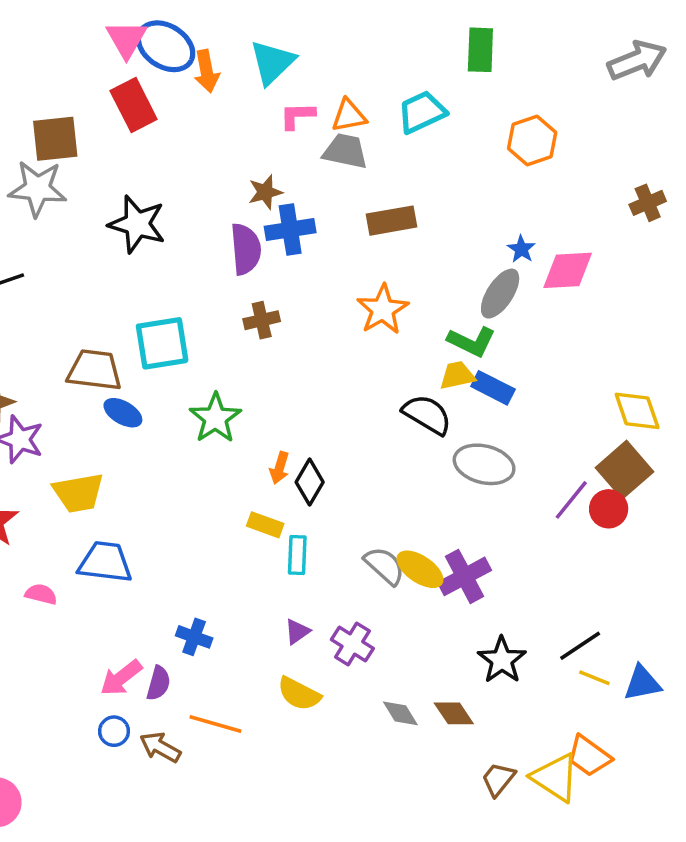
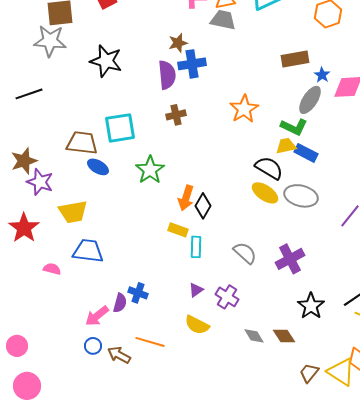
brown rectangle: (392, 221) -> (295, 59), moved
orange arrow: (279, 468) -> (186, 198), size x1.4
yellow ellipse: (420, 569) -> (265, 193), moved
purple semicircle: (158, 683) -> (120, 303), moved

